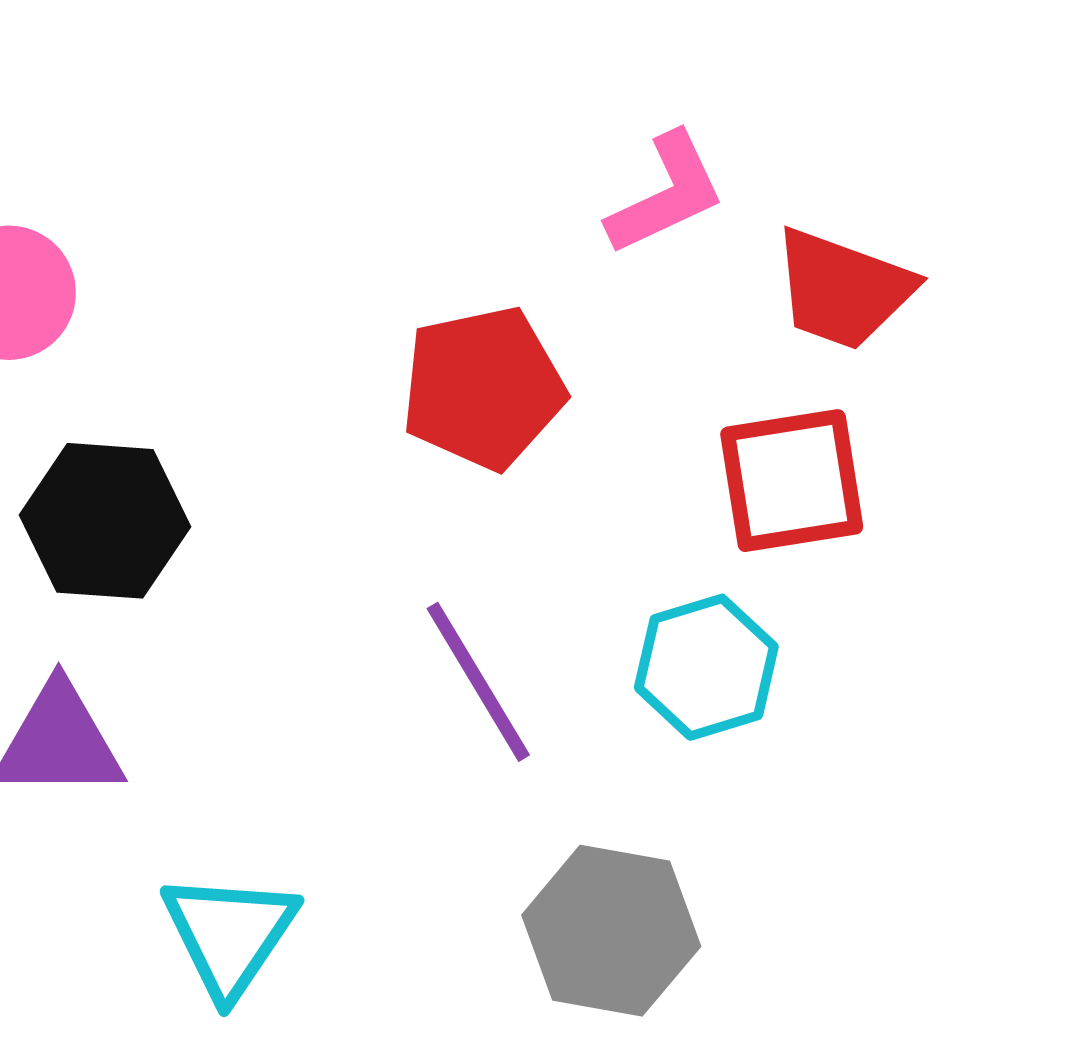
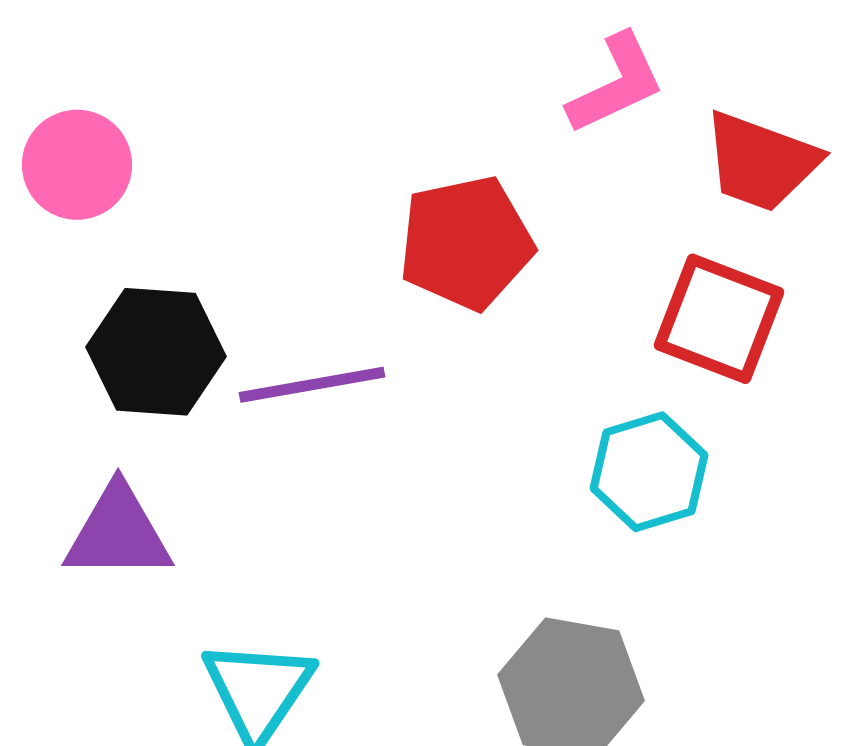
red square: (792, 481) -> (719, 319), turned 30
purple line: (478, 682) -> (312, 385), moved, turned -69

